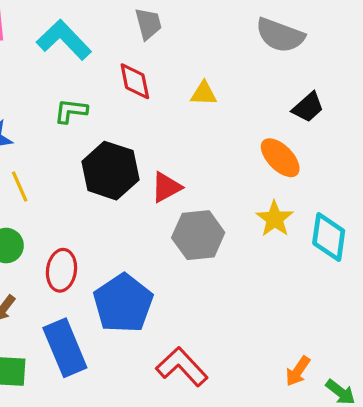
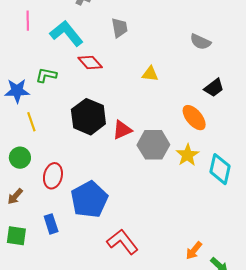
gray semicircle: (280, 35) -> (200, 42), size x0.7
red diamond: (135, 81) -> (90, 62), moved, turned -35
green L-shape: (71, 111) -> (46, 75), moved
gray hexagon: (198, 235) -> (153, 145), moved
blue rectangle: (65, 348) -> (51, 224), size x0.6

